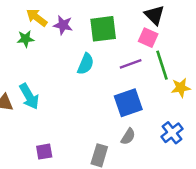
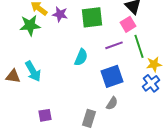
pink square: (148, 38) -> (128, 24), turned 35
green star: (25, 39) -> (30, 25), size x1.5
cyan semicircle: (86, 64) -> (81, 57), moved
blue cross: (172, 133) -> (151, 83), moved

